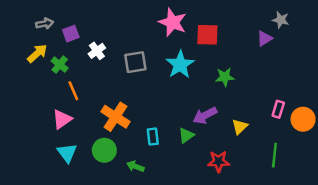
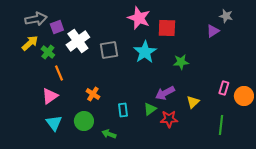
gray arrow: (45, 24) -> (36, 19), size x1.5
white cross: (97, 51) -> (78, 41), size x1.6
orange cross: (115, 117) -> (93, 94), size x0.6
red star: (219, 161) -> (169, 119), moved

